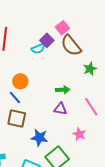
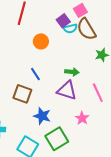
cyan semicircle: (38, 49) -> (70, 28), moved
orange circle: (20, 81) -> (41, 41), moved
blue line: (15, 98) -> (35, 74), moved
purple triangle: (60, 109) -> (67, 90), size x1.5

